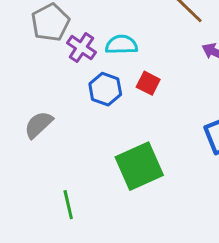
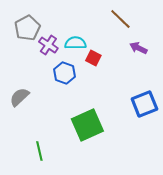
red square: (148, 83) -> (93, 58), moved

